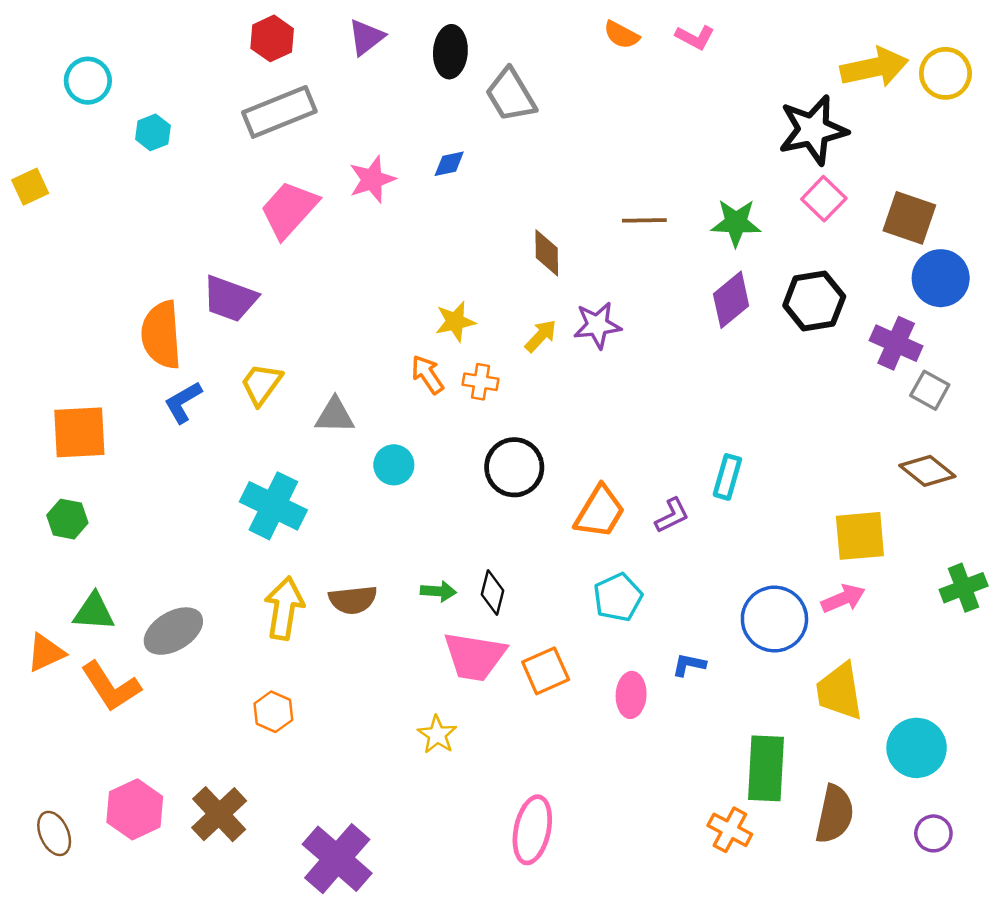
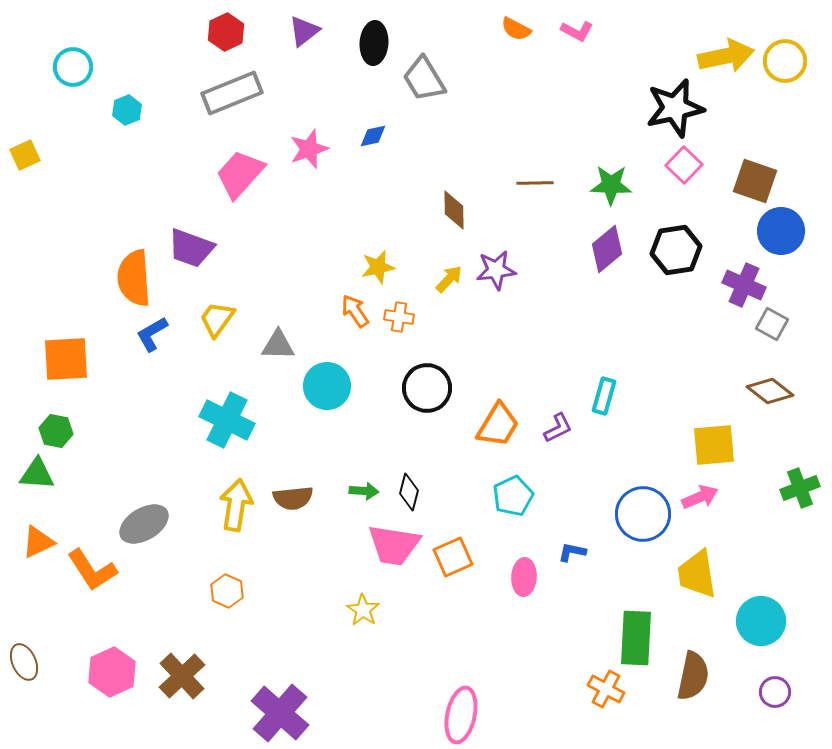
cyan circle: (394, 465) -> (327, 386), size x1.4
green triangle: (94, 612) -> (37, 474), moved
pink ellipse: (532, 830) -> (461, 715), moved
brown ellipse: (54, 833) -> (24, 662), moved

